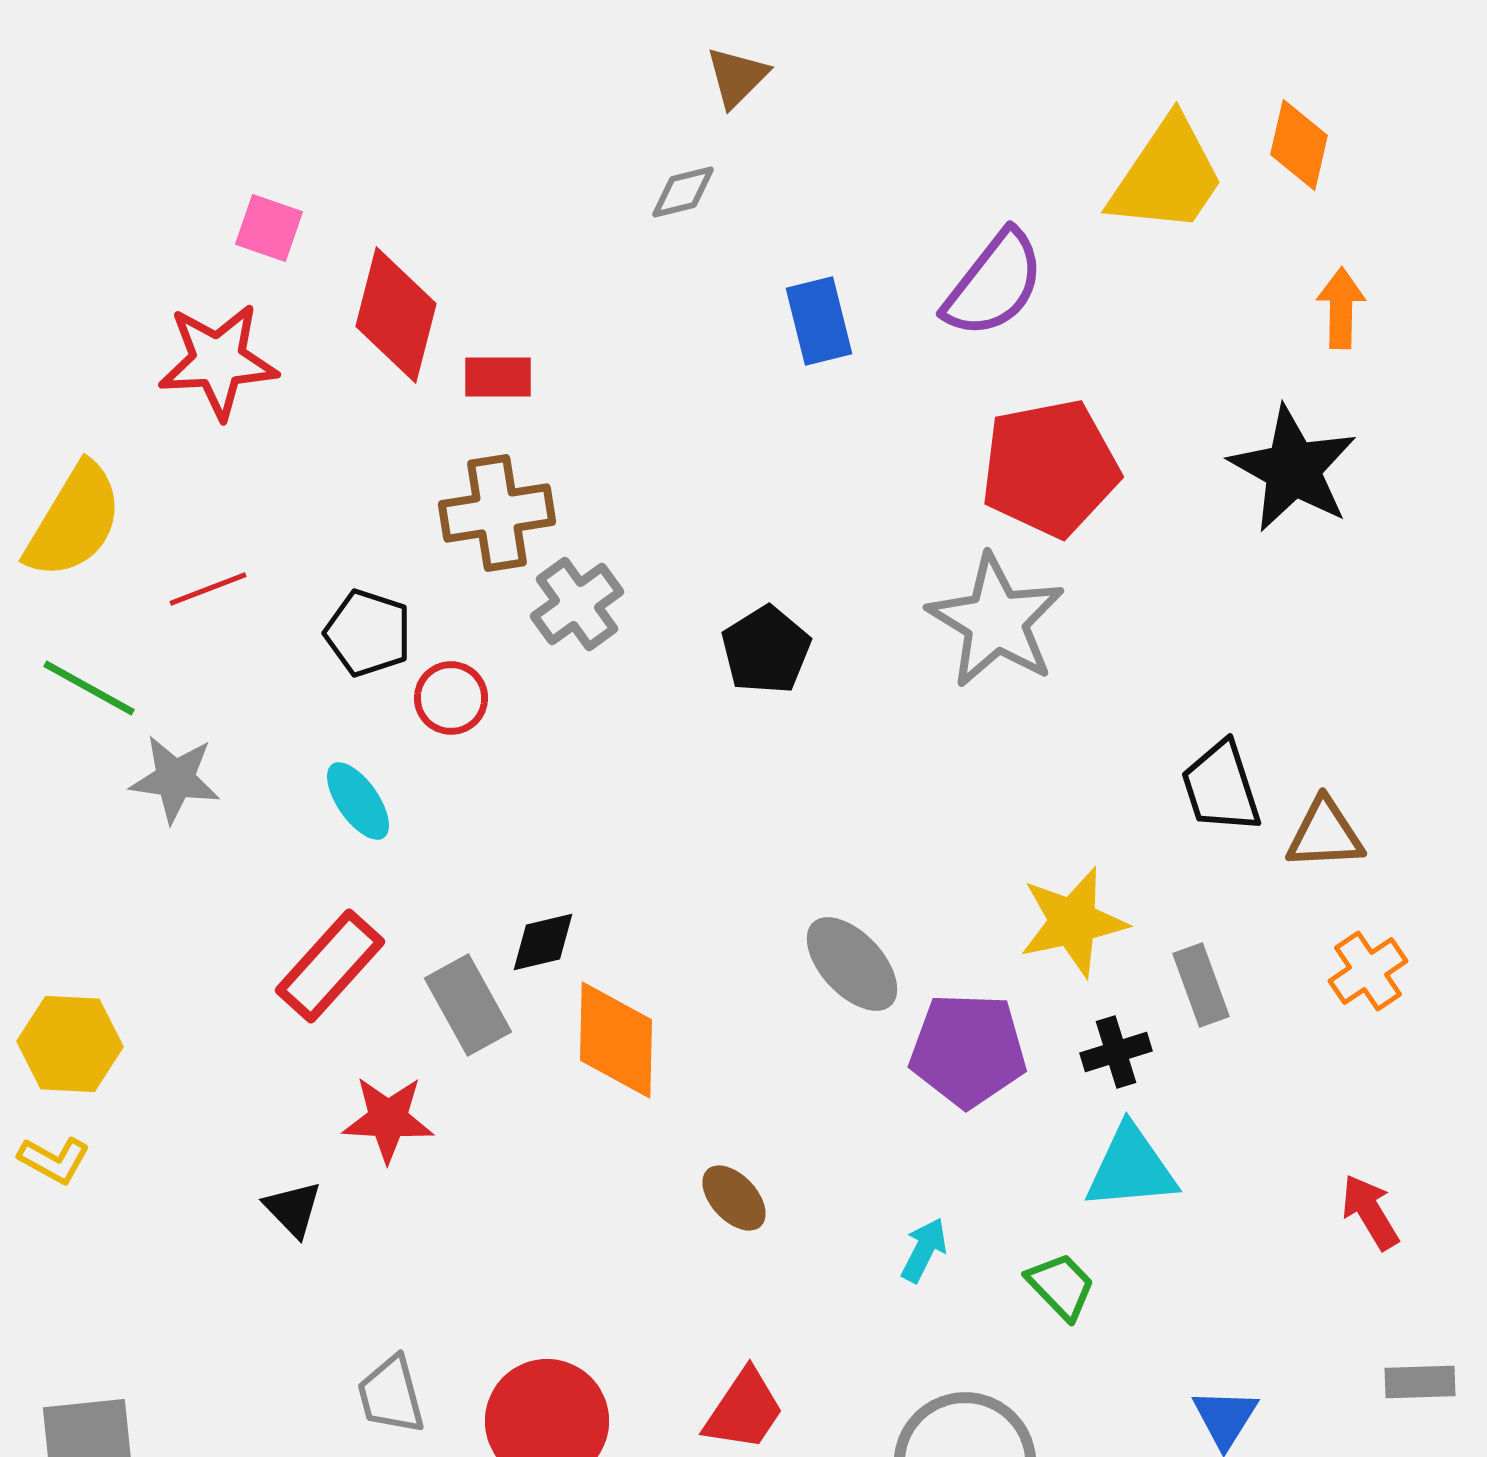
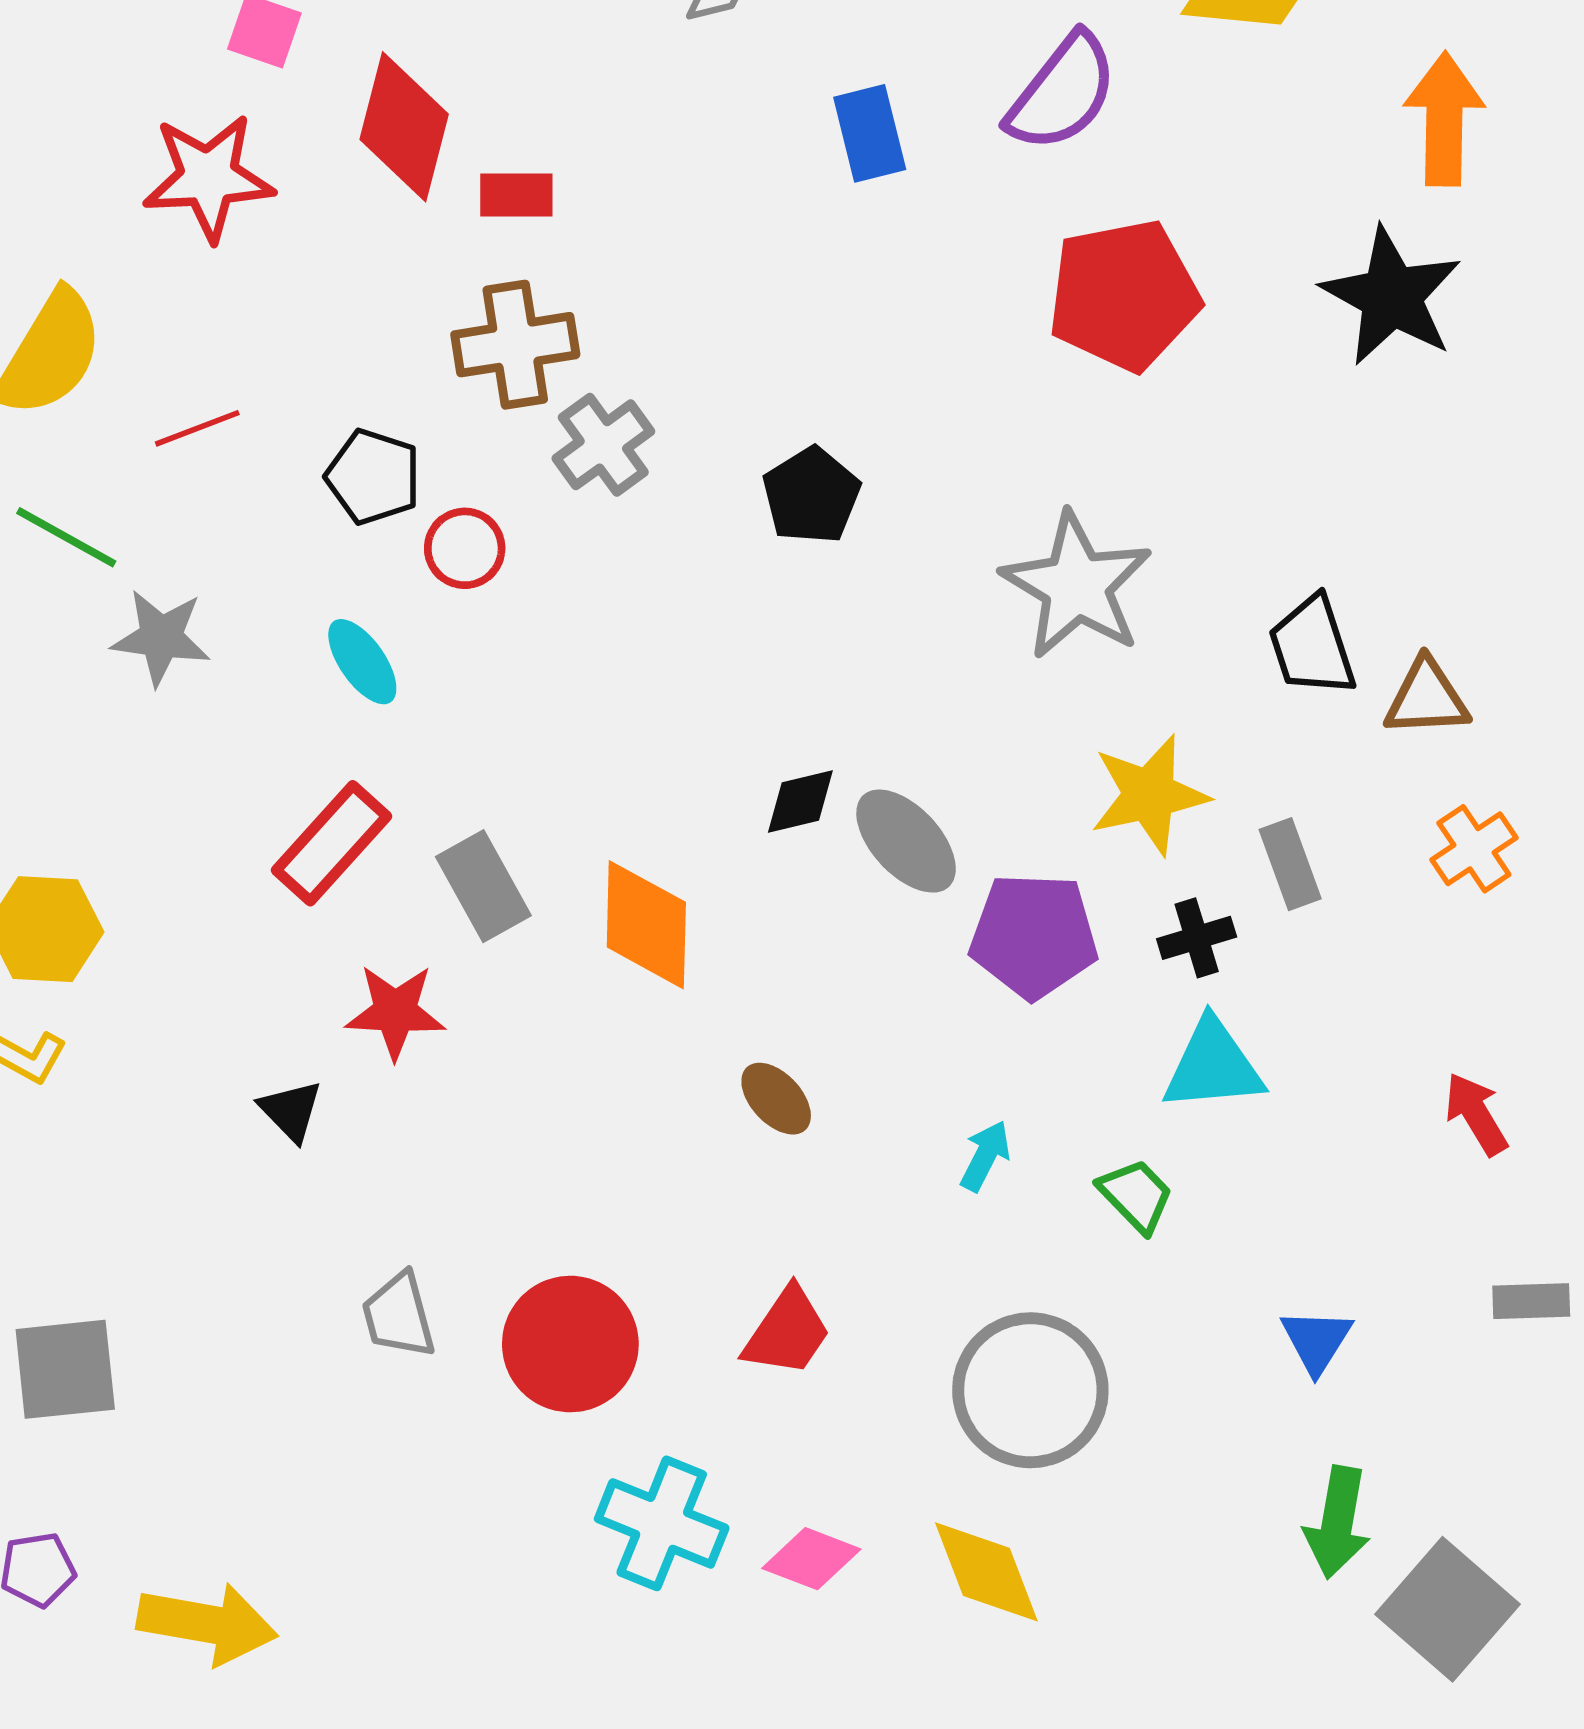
orange arrow: (1341, 308) -> (1444, 119), size x1.5
gray star: (996, 621) -> (1077, 586), moved
black diamond: (543, 942) -> (800, 801), moved

